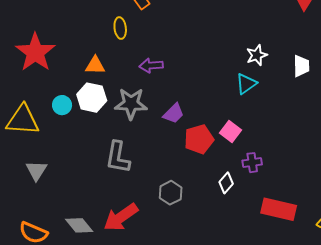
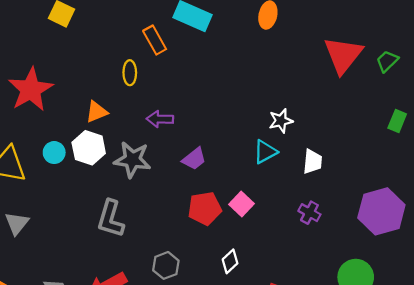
orange triangle: (95, 65) -> (97, 112), turned -30
white trapezoid: (301, 66) -> (313, 161), moved
purple trapezoid: (174, 113) -> (194, 159), moved
purple cross: (252, 163) -> (309, 213), moved, turned 30

